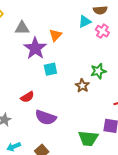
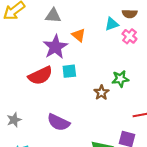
gray triangle: (22, 28) -> (53, 16), moved
orange triangle: (55, 35) -> (79, 35), turned -40
red semicircle: (27, 97) -> (40, 76), moved, size x1.6

